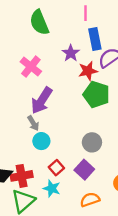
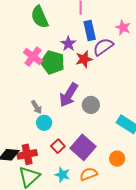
green pentagon: (96, 94) -> (53, 62), moved
purple arrow: (42, 100) -> (69, 95), moved
gray circle: (92, 142) -> (91, 105), moved
purple square: (84, 170) -> (83, 147), size x1.4
cyan star: (52, 188) -> (62, 175), moved

